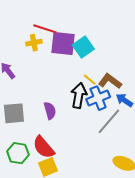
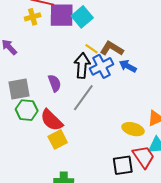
gray line: (109, 121) -> (83, 98), moved
green hexagon: (18, 153) -> (27, 110), moved

